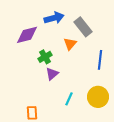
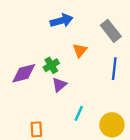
gray rectangle: (83, 27) -> (111, 31), moved
purple diamond: (27, 35) -> (24, 73), moved
yellow circle: (98, 97) -> (112, 125), moved

